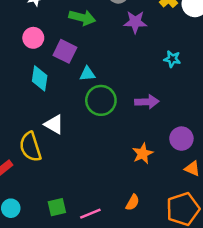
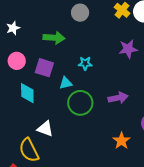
purple star: (135, 22) -> (128, 49), moved
cyan star: (172, 59) -> (85, 63), moved

